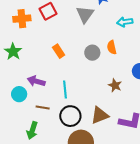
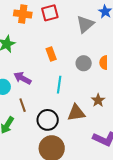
cyan line: (65, 90) -> (59, 85), moved
brown line: (43, 107) -> (23, 105), turned 48
brown triangle: (100, 115) -> (76, 113), moved

